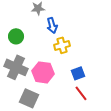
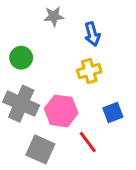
blue arrow: (52, 25) -> (92, 34), moved
red line: (81, 93) -> (88, 142), moved

